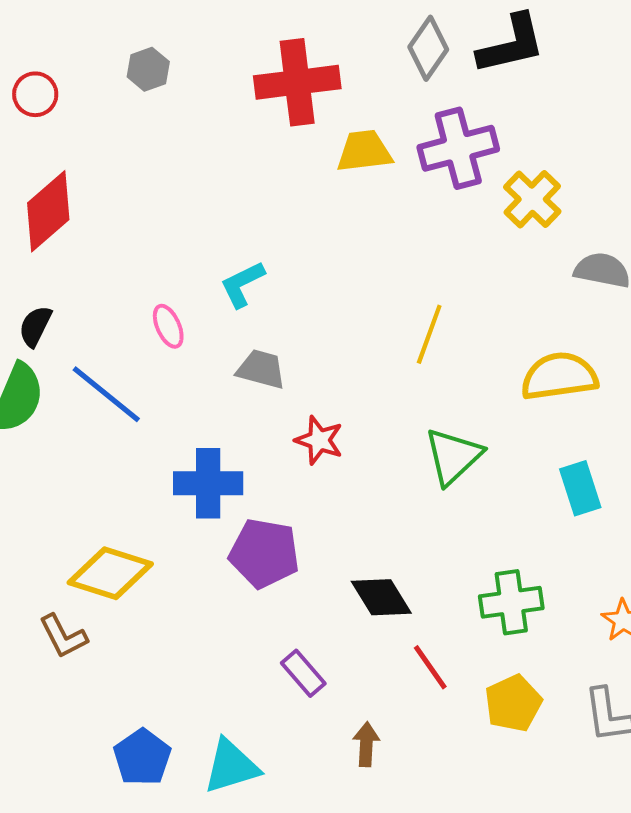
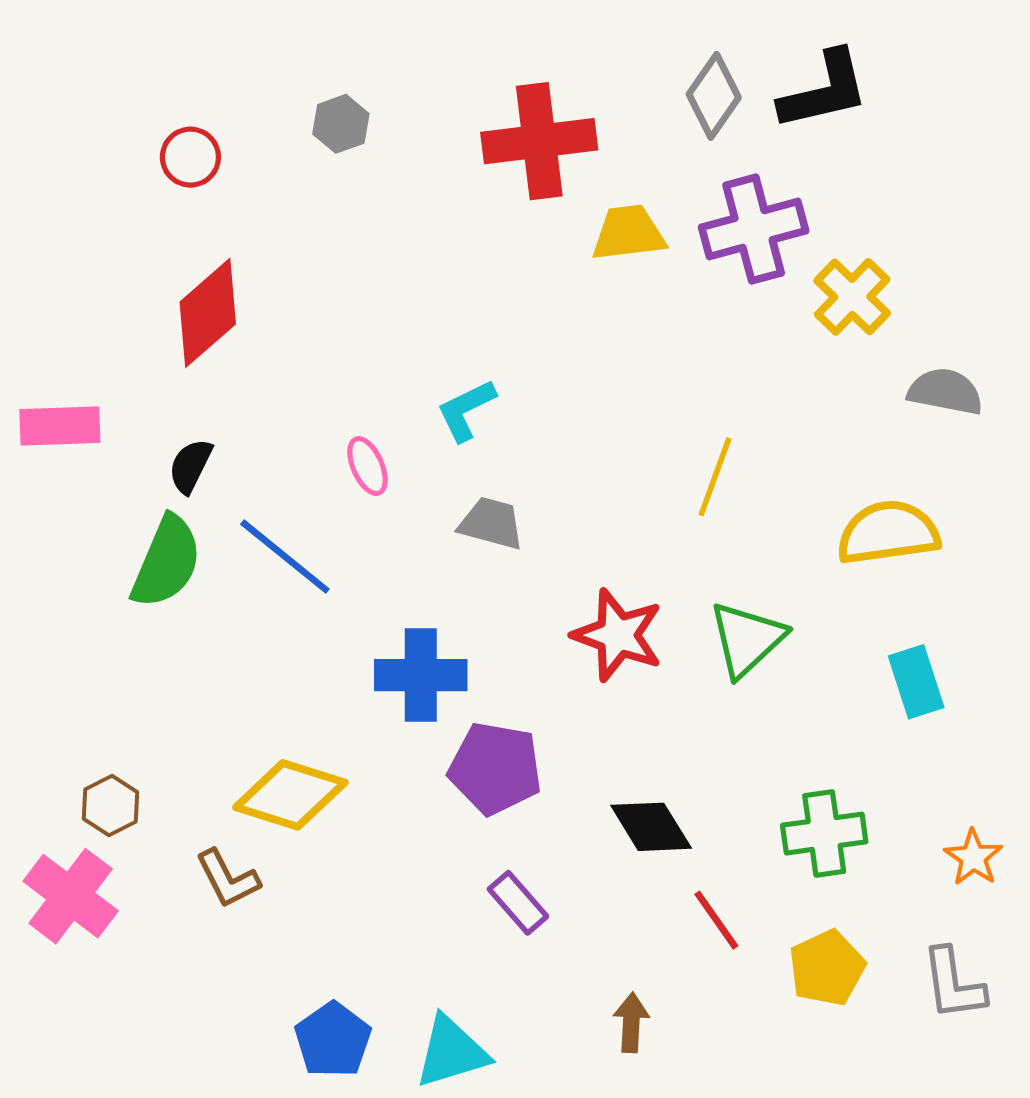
red star: (319, 440) -> (618, 635), moved, size x1.4
purple rectangle: (303, 673) -> (518, 903), moved

